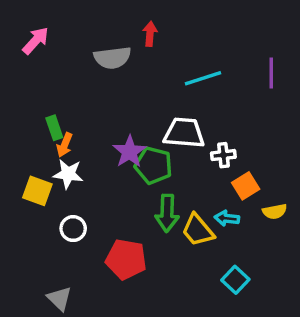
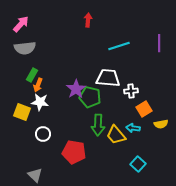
gray semicircle: (112, 58) -> (25, 48), moved
green rectangle: (54, 128) -> (32, 75), turned 48

